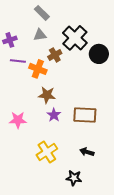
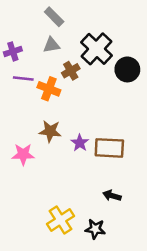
brown star: (47, 95) -> (50, 131), moved
purple star: (54, 115) -> (80, 143), moved
yellow cross: (47, 152) -> (60, 220), moved

